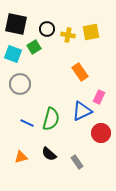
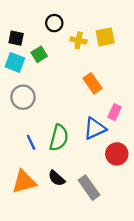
black square: (16, 24) -> (16, 38), moved, size x0.6
black circle: (47, 29) -> (54, 23), moved
blue line: (27, 123) -> (31, 142), turned 40
orange triangle: (21, 157) -> (24, 182), size x1.6
gray rectangle: (77, 162) -> (89, 188), size x1.5

